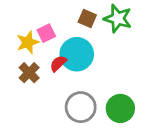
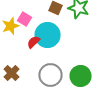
pink square: (46, 33) -> (24, 19), turned -32
brown cross: (29, 73) -> (12, 73), moved

